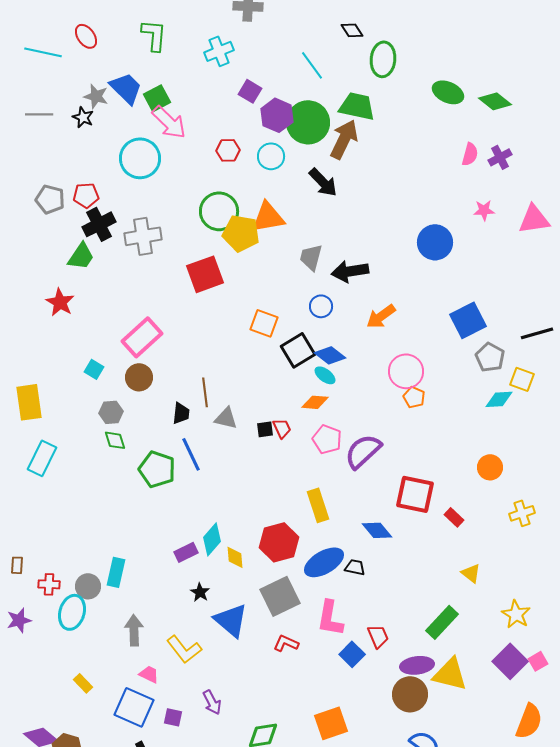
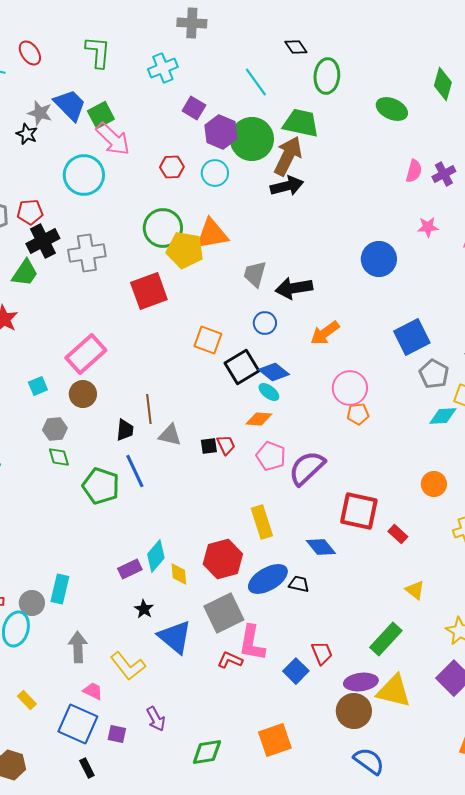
green diamond: (495, 101) -> (443, 84), moved, turned 68
black arrow: (323, 182) -> (287, 186), moved, turned -60
cyan square: (94, 369) -> (38, 386), turned 36
orange pentagon: (414, 397) -> (358, 414), turned -30
pink L-shape: (330, 618) -> (252, 643), moved

